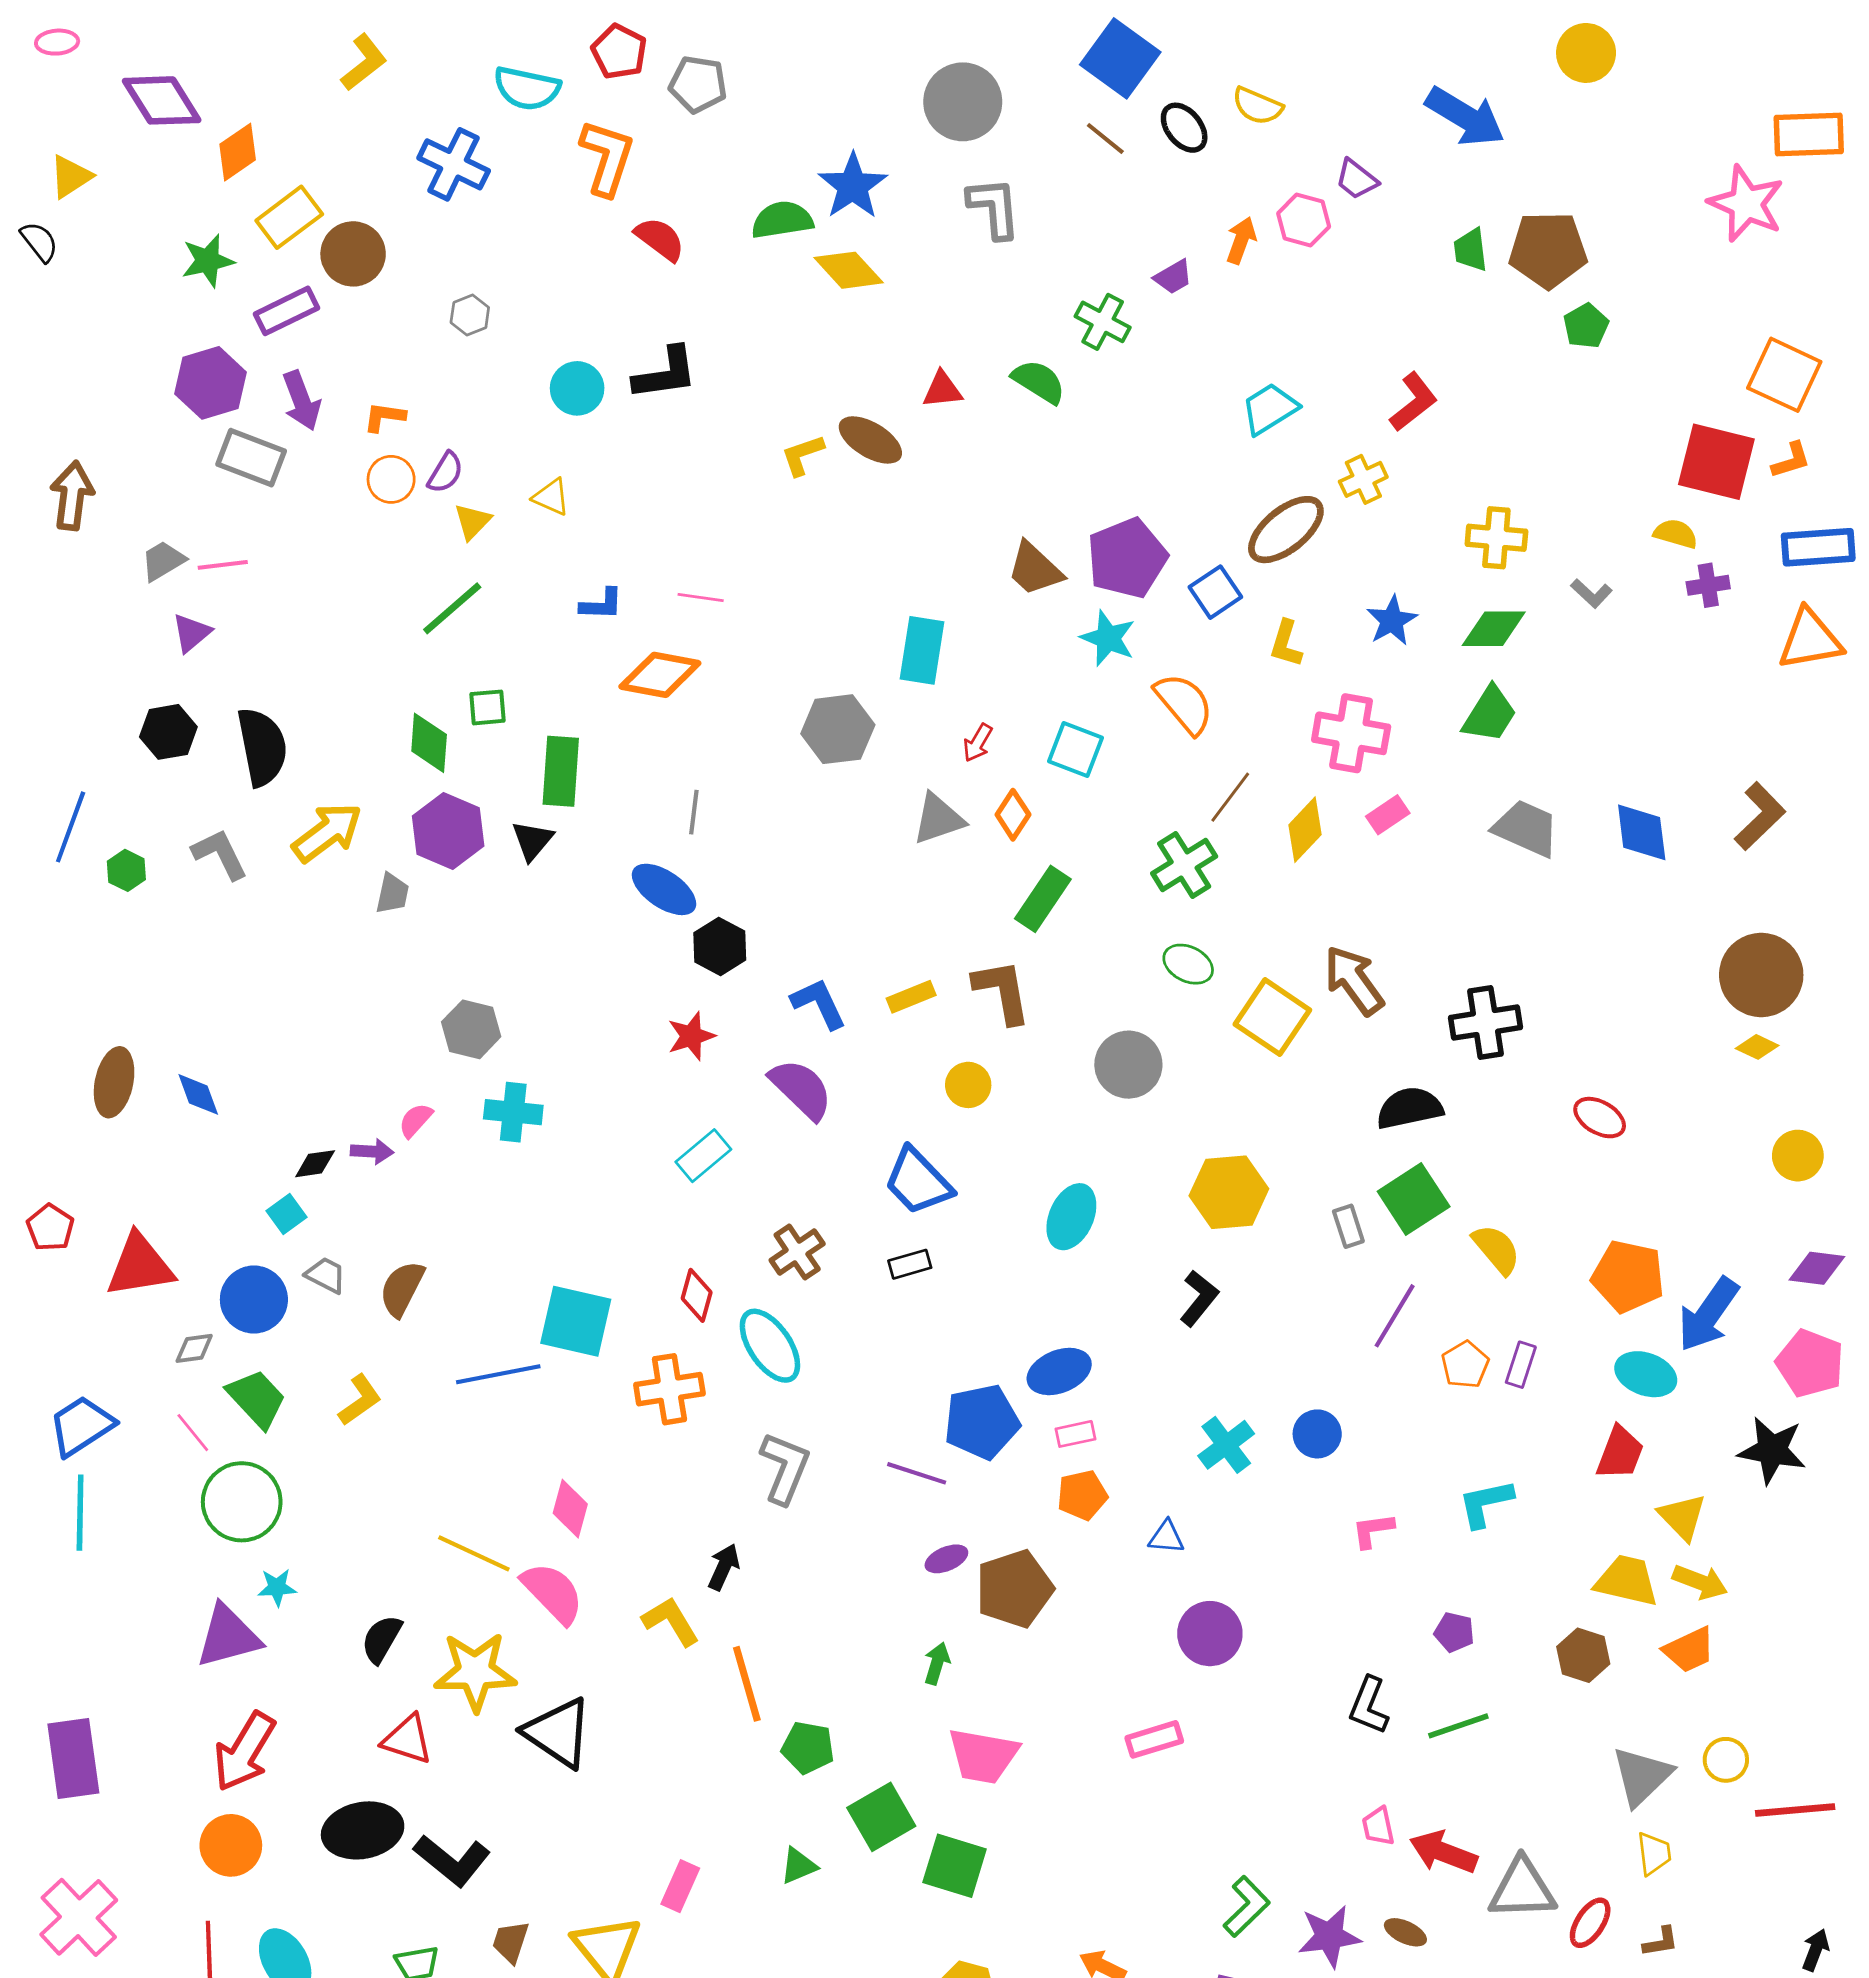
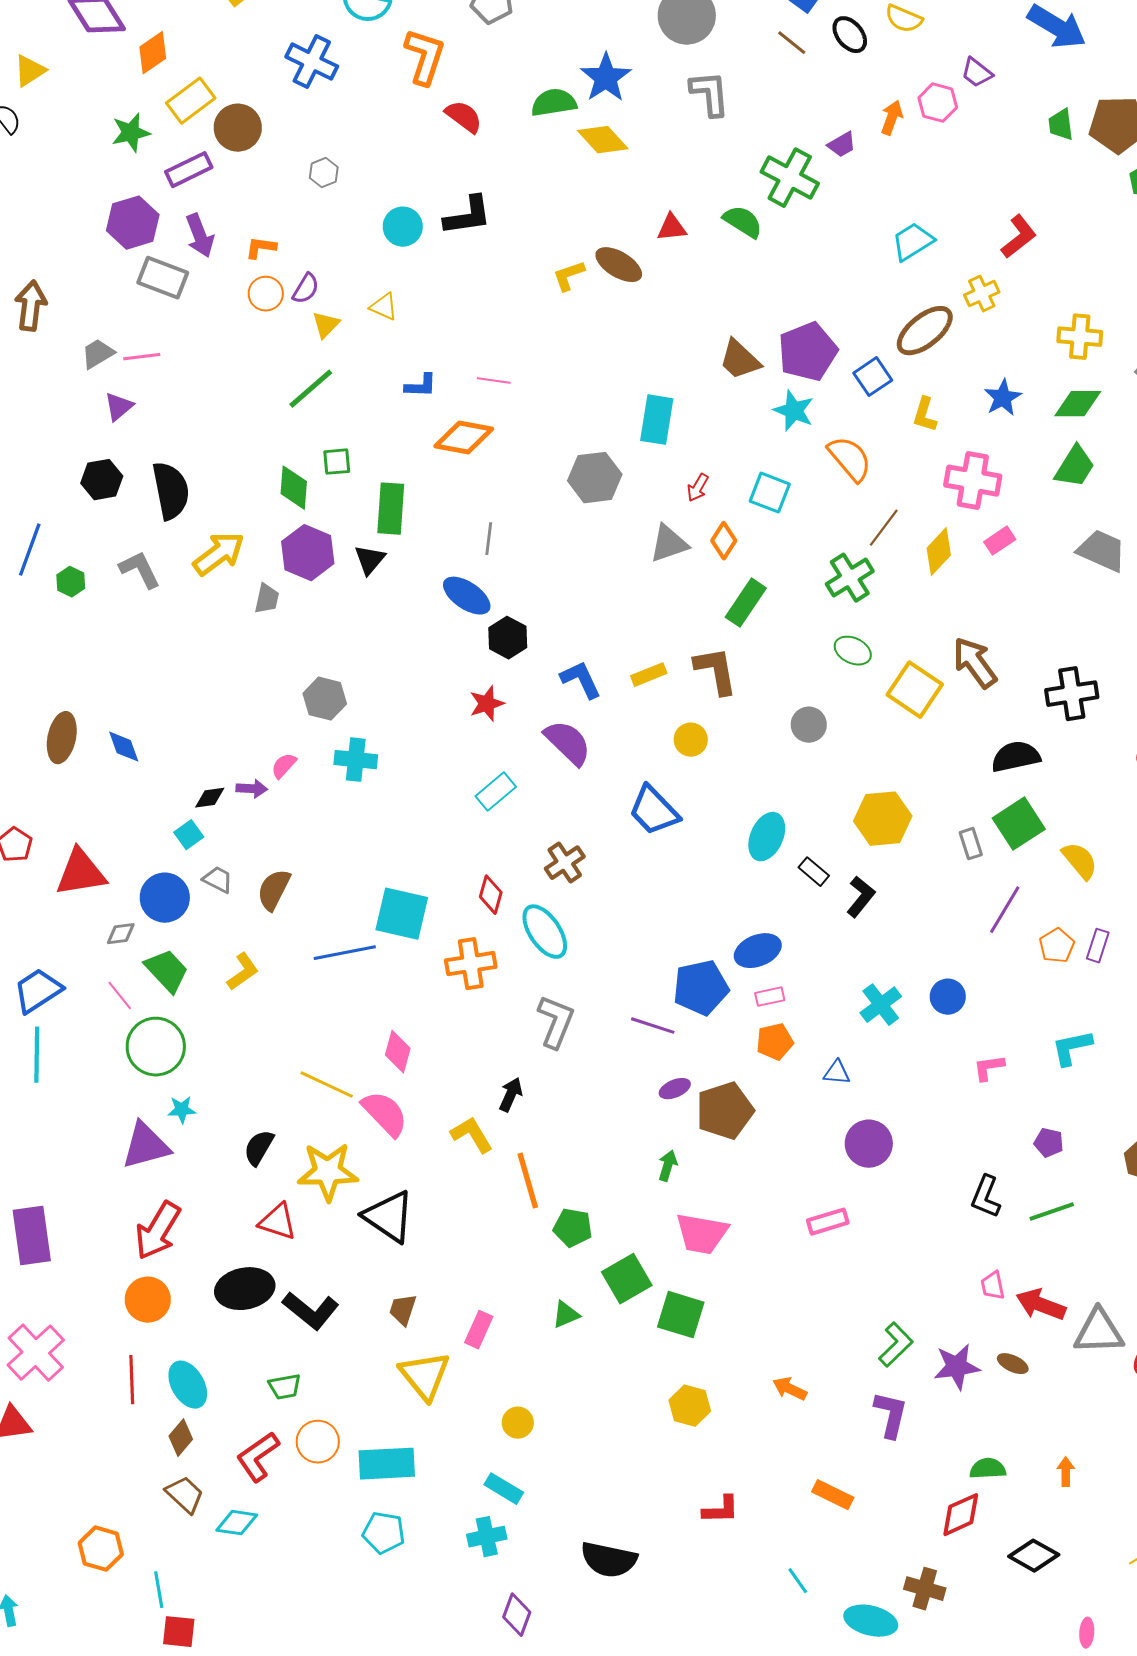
green cross: (1103, 322) -> (790, 178), size x1.4
gray circle: (1128, 1065) -> (809, 725), size x0.7
black rectangle: (910, 1264) -> (814, 872), moved, turned 56
brown trapezoid: (511, 1942) -> (403, 1310), moved

